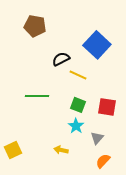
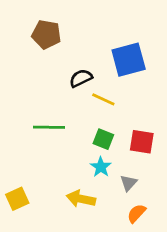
blue square: (97, 45) -> (129, 60), turned 32
yellow arrow: (61, 150) -> (81, 199), size x1.5

